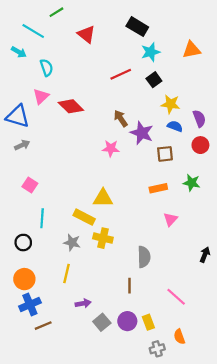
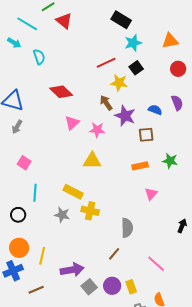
red triangle: (86, 34) -> (64, 21), moved
pink triangle: (41, 96) -> (72, 123), moved
yellow star: (171, 104) -> (119, 83), moved
gray arrow: (22, 145) -> (17, 127), turned 144
red circle: (200, 145) -> (178, 69), moved
yellow triangle: (103, 198) -> (92, 161), moved
yellow line: (66, 274) -> (42, 256), moved
brown line: (130, 286) -> (114, 254), turned 40
purple arrow: (83, 303) -> (72, 270), size x1.6
blue cross: (30, 305) -> (13, 271), moved

